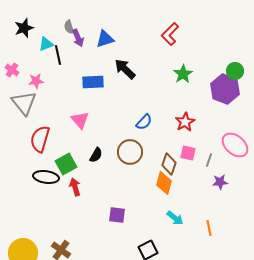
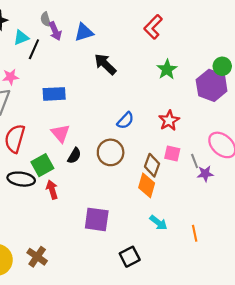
black line: (58, 55) -> (34, 49), turned 36
blue rectangle: (93, 82) -> (54, 94), moved
pink triangle: (80, 120) -> (61, 133), moved
gray line: (209, 160) -> (195, 161), turned -40
purple star: (220, 182) -> (205, 174), moved
purple square: (117, 215) -> (97, 219), size x1.4

